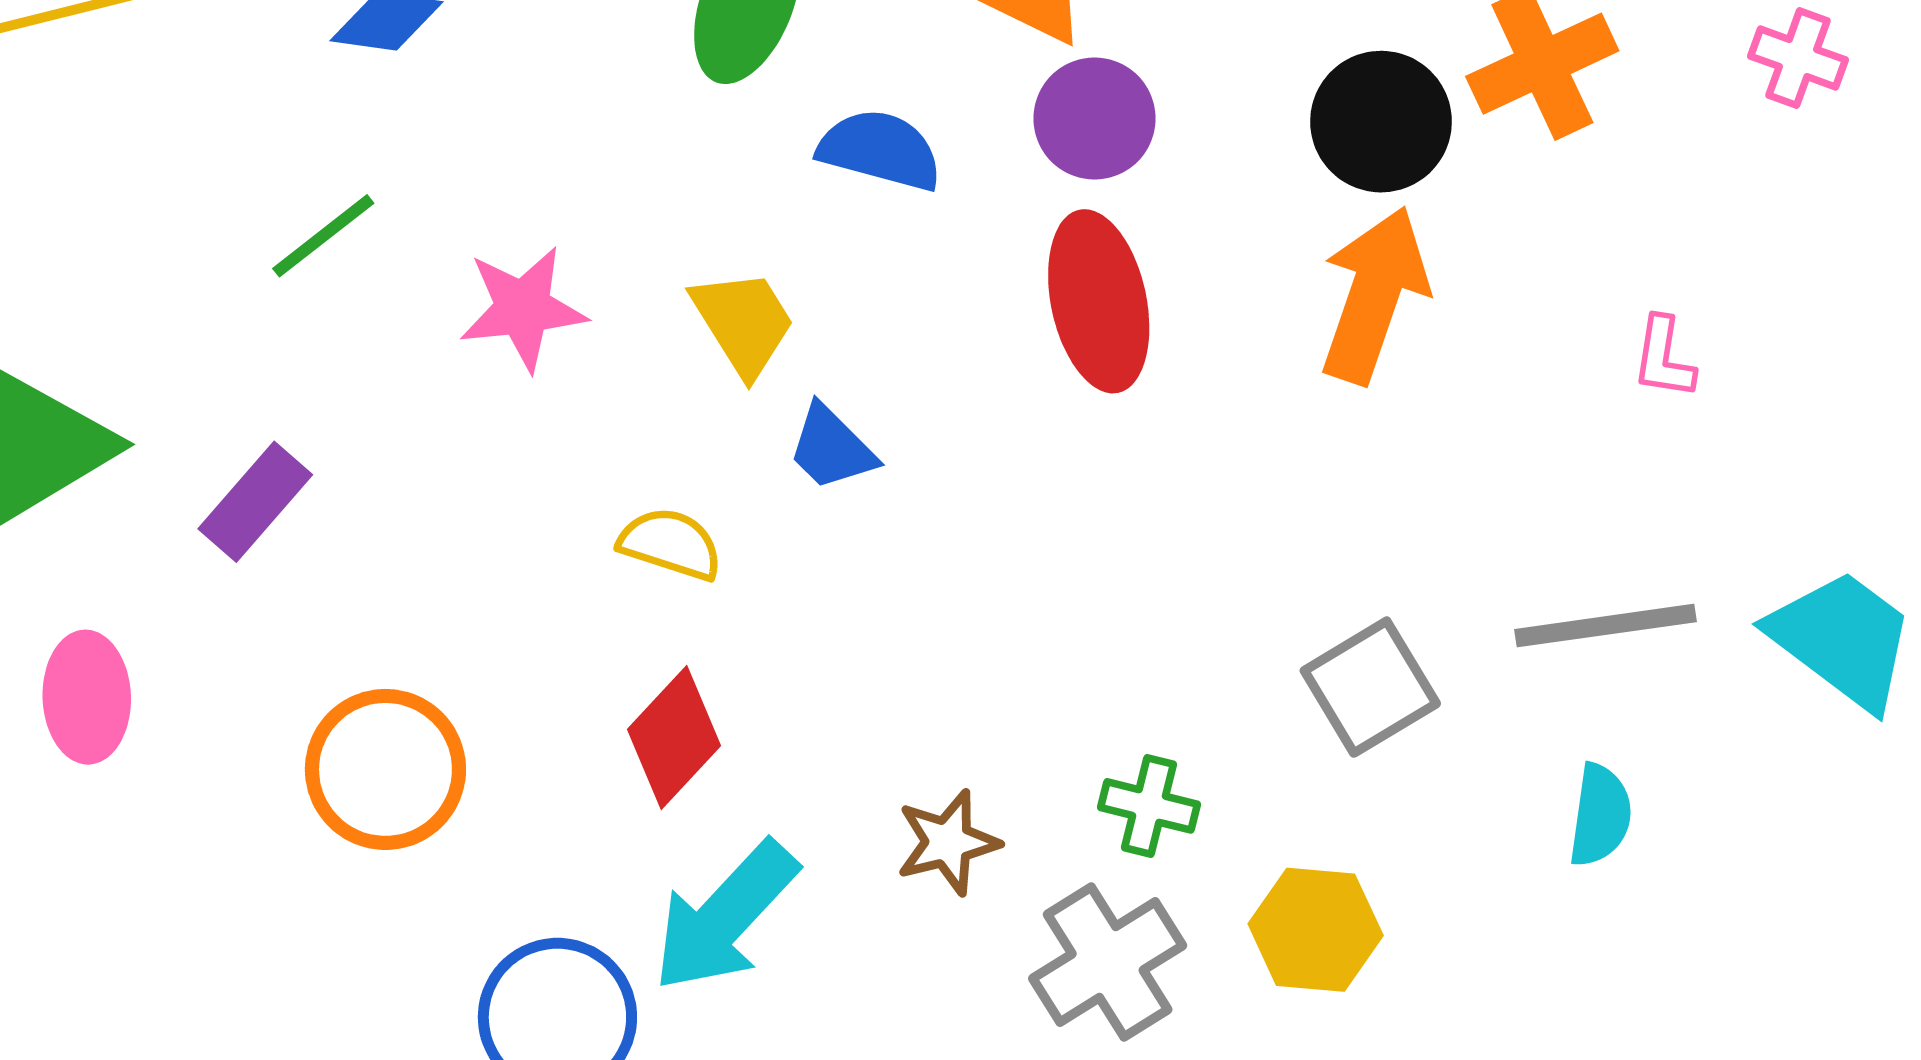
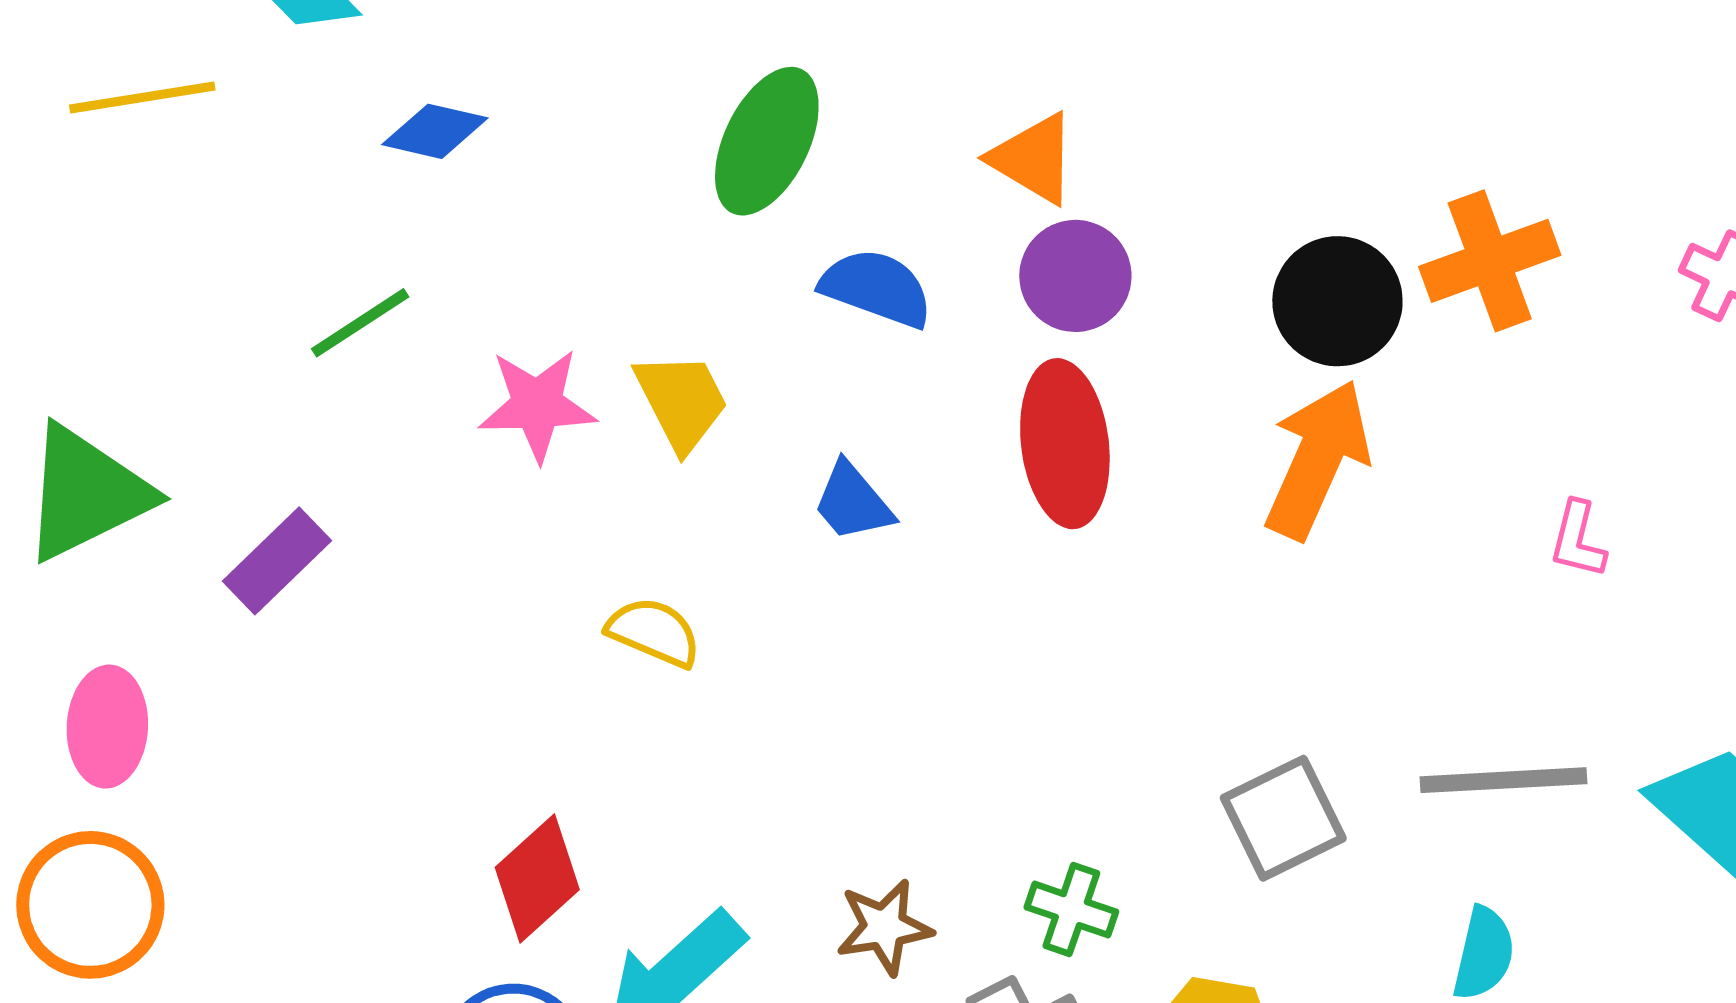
yellow trapezoid: (743, 322) -> (682, 401), moved
blue trapezoid: (832, 448) -> (853, 502), moved
red diamond: (674, 738) -> (537, 878), moved
orange circle: (385, 769) -> (90, 905), moved

